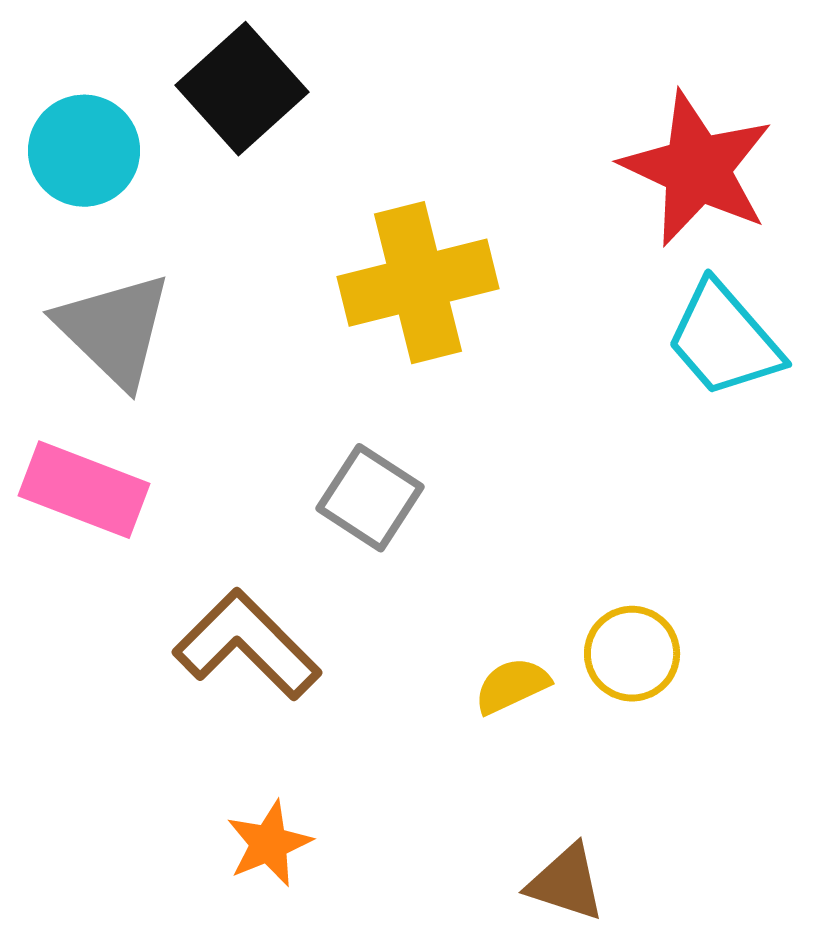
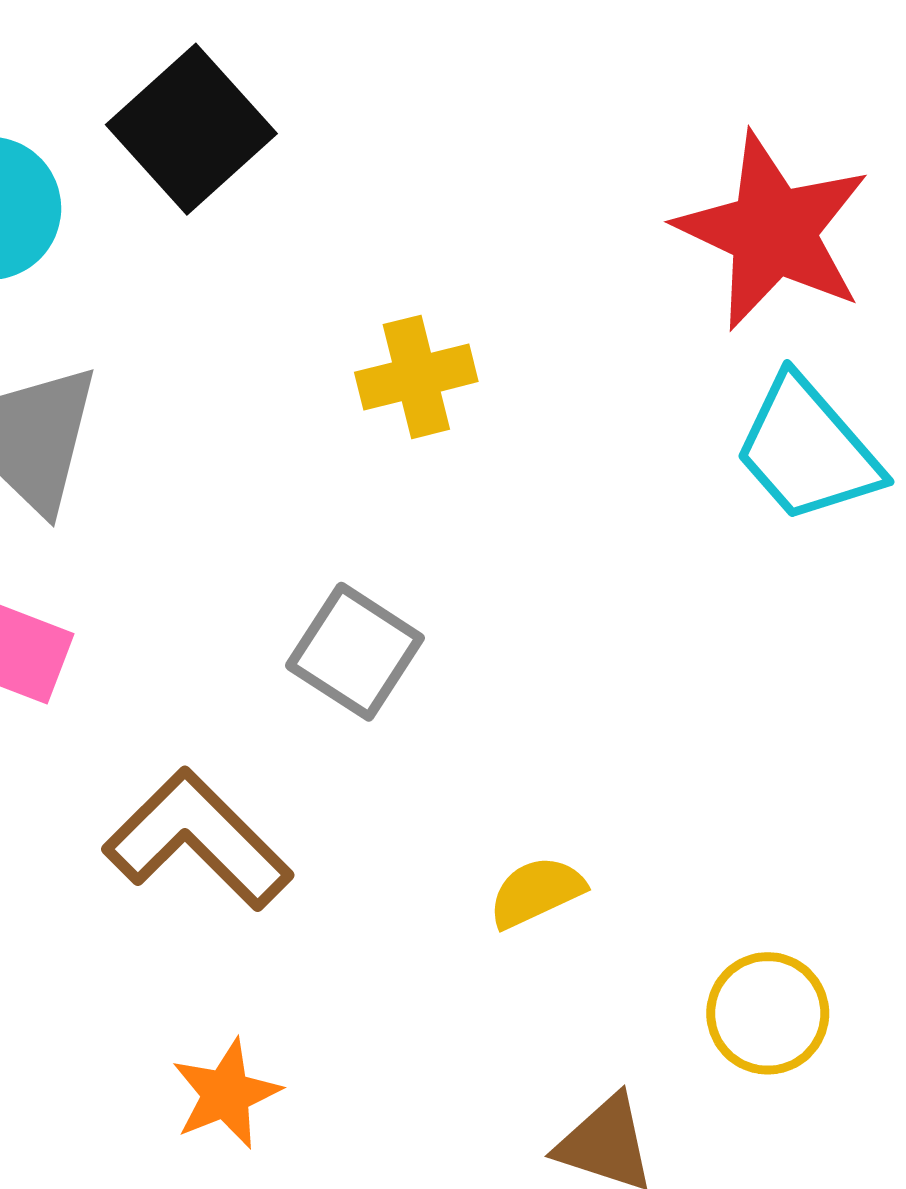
yellow cross: (418, 283) -> (416, 377), size x0.6
yellow circle: (632, 654) -> (768, 1013), moved

